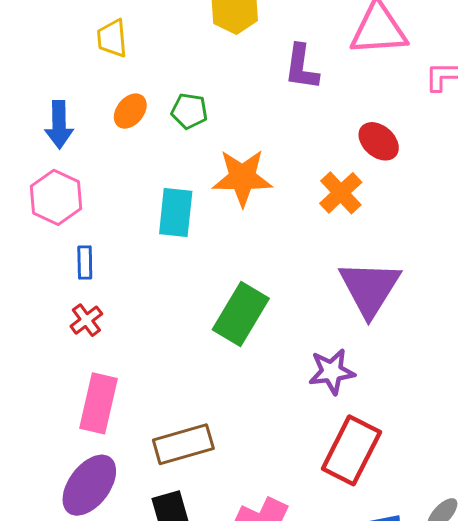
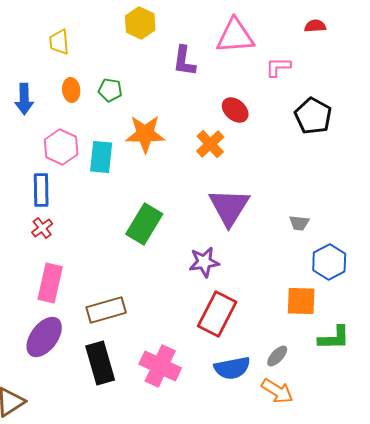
orange ellipse: (130, 111) -> (71, 90), turned -45
pink hexagon: (56, 197) -> (61, 147), moved
blue rectangle: (85, 262) -> (41, 190), size x1.5

